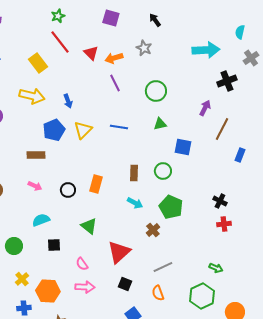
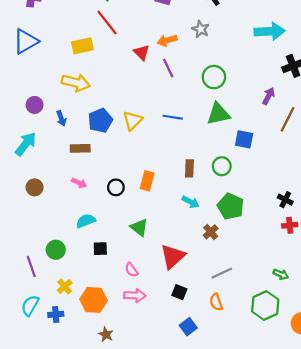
red triangle: (91, 53) -> (142, 53), moved
yellow rectangle: (38, 63) -> (82, 46), turned -66
blue arrow: (68, 101) -> (61, 118), moved
green triangle: (160, 124) -> (218, 114), size x1.6
blue cross: (24, 308) -> (56, 314), moved

